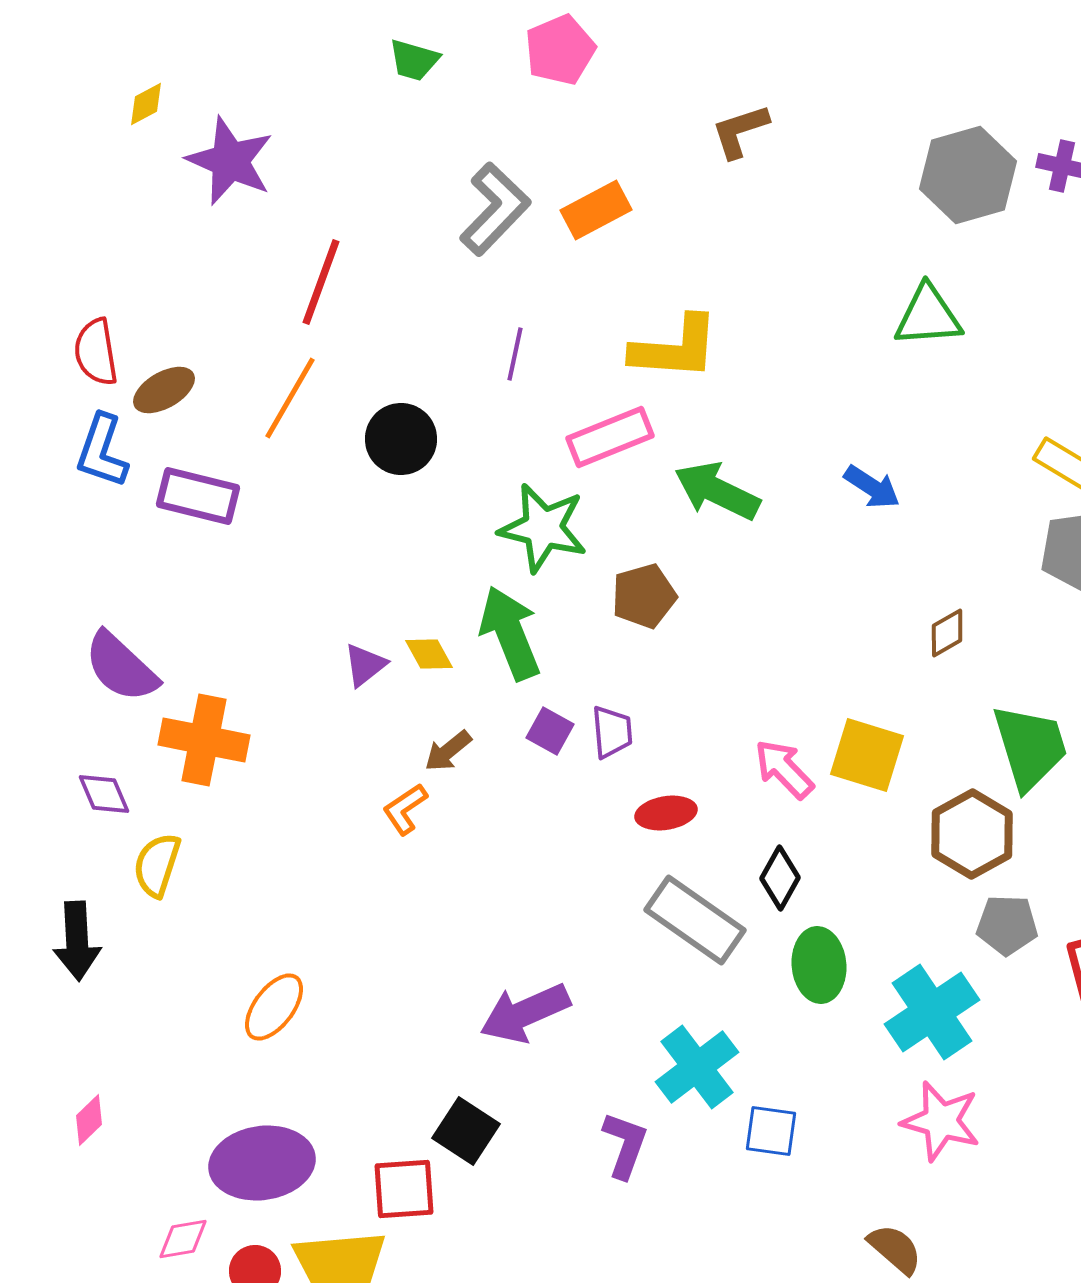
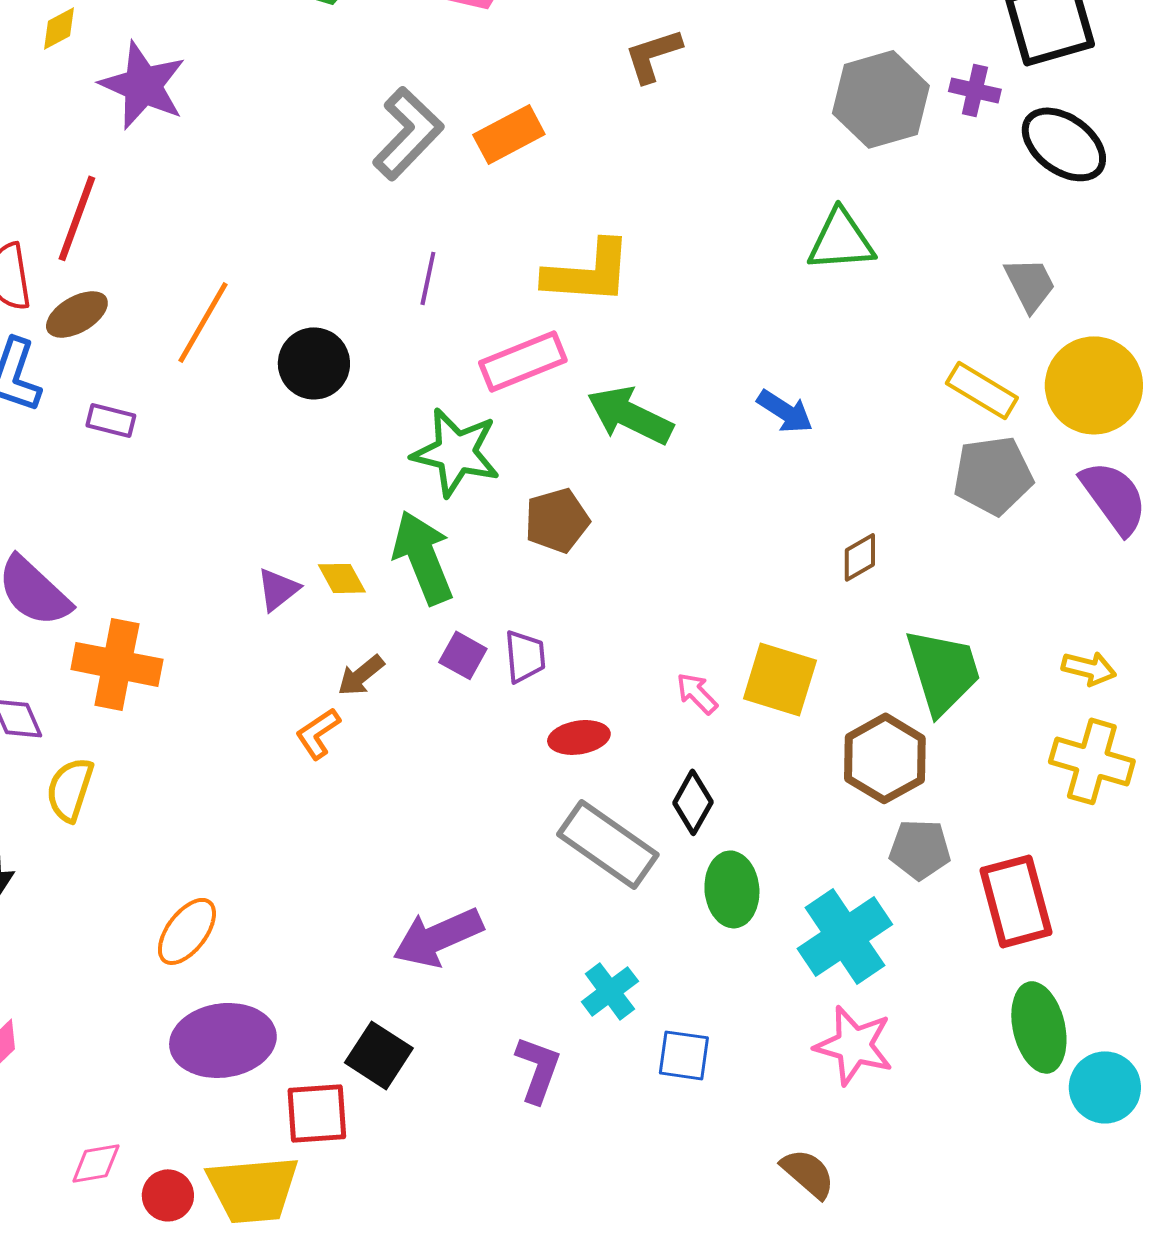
red line: (321, 282) -> (77, 218), moved
purple rectangle: (198, 496) -> (111, 420), size x0.6
pink arrow: (784, 769) -> (697, 693), size x0.7
cyan cross: (697, 1067) -> (610, 991), size x0.7
purple ellipse: (262, 1163) -> (223, 1040), moved

